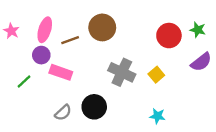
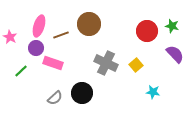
pink star: (11, 31) -> (10, 37), moved
purple semicircle: (201, 62) -> (175, 54), turned -96
cyan star: (157, 116) -> (153, 92), moved

